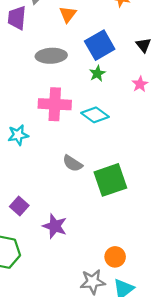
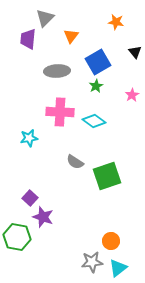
black triangle: (144, 45) -> (135, 52), moved
purple star: (55, 226) -> (43, 217), moved

